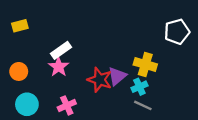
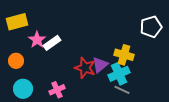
yellow rectangle: (20, 26) -> (17, 22), size x1.5
pink star: (59, 67) -> (37, 40), moved
cyan cross: (139, 87) -> (119, 74), size x1.5

